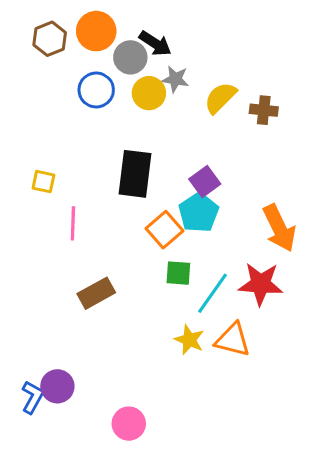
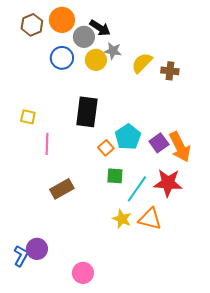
purple square: (205, 182) -> (159, 143), moved
orange square: (164, 230) -> (106, 148), size x0.7

